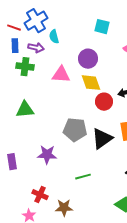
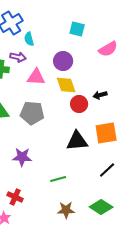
purple arrow: (36, 48) -> (18, 57), moved
gray pentagon: (75, 130) -> (32, 113), moved
black triangle: (102, 139) -> (77, 141), turned 30
brown star: (64, 208) -> (66, 210), moved

